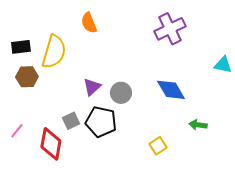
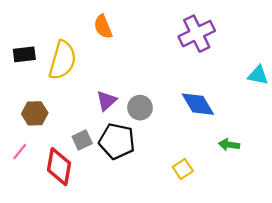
brown hexagon: (27, 77) -> (35, 113), moved

